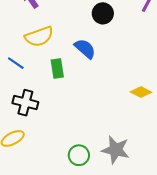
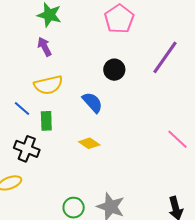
green rectangle: (57, 68) -> (46, 121), moved
yellow diamond: (141, 92) -> (89, 143), moved

